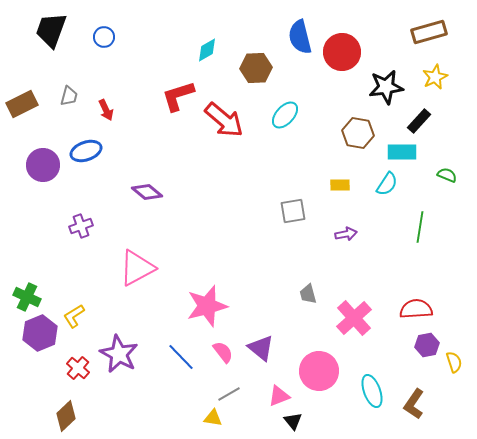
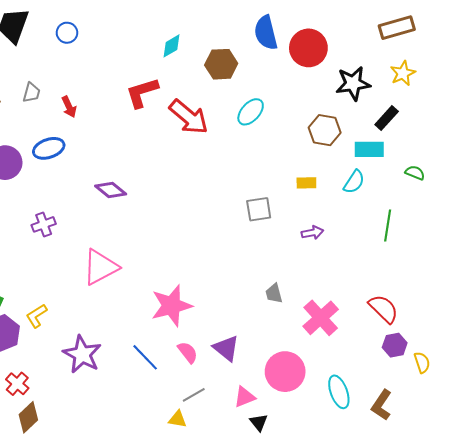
red semicircle: (416, 309) -> (383, 309), turned 48
red cross: (78, 368) -> (17, 384), moved

